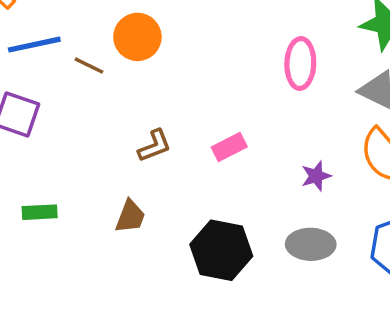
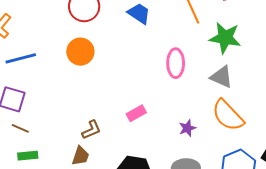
brown line: (89, 66) -> (20, 128), moved
brown L-shape: (154, 146) -> (91, 130), moved

